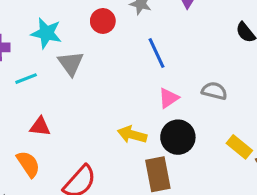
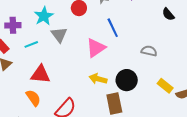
cyan star: (46, 33) -> (44, 16), turned 30
pink triangle: (168, 98) -> (96, 48), moved, size x1.5
red triangle: (40, 127) -> (40, 74), size x1.5

